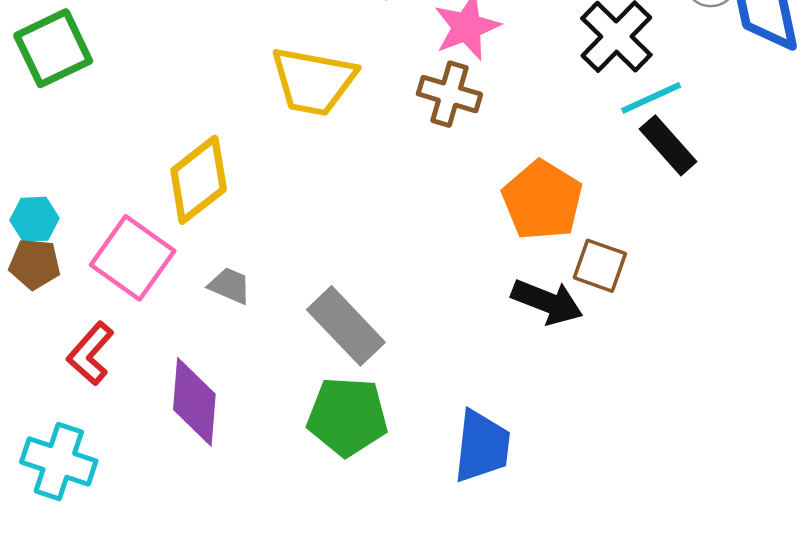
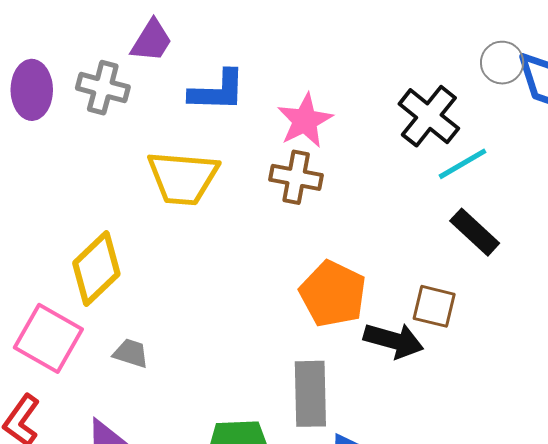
black rectangle: (668, 145) -> (475, 232), moved
orange pentagon: (542, 200) -> (333, 294), moved
gray rectangle: (346, 326) -> (310, 394), moved, turned 48

